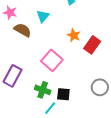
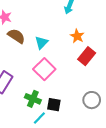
cyan triangle: (43, 16) -> (42, 43), moved
orange star: (74, 35) -> (77, 36), moved

